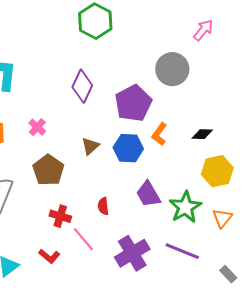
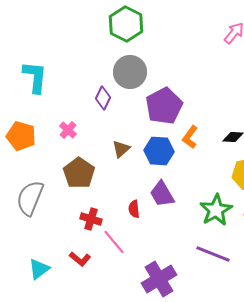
gray circle: (172, 69) -> (130, 72), moved
purple diamond: (82, 86) -> (103, 98), moved, size x0.7
purple trapezoid: (148, 194) -> (162, 194), moved
purple cross: (132, 253) -> (159, 279), moved

